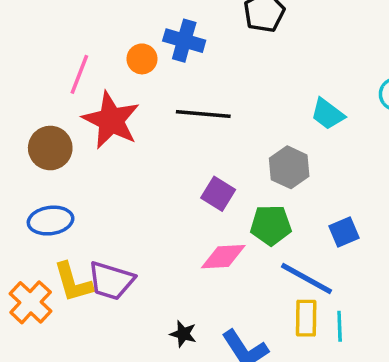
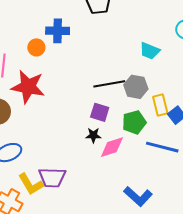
black line: (203, 114) -> (109, 84), moved
yellow rectangle: (306, 318) -> (160, 105), moved
black star: (183, 334) -> (93, 135), moved

